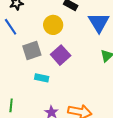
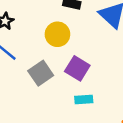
cyan rectangle: (42, 78) -> (84, 100), moved

